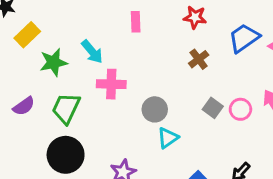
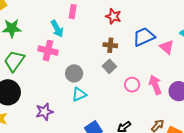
cyan arrow: (92, 52) -> (57, 29), moved
brown cross: (199, 59) -> (110, 45), turned 32
gray square: (213, 108) -> (109, 66), moved

